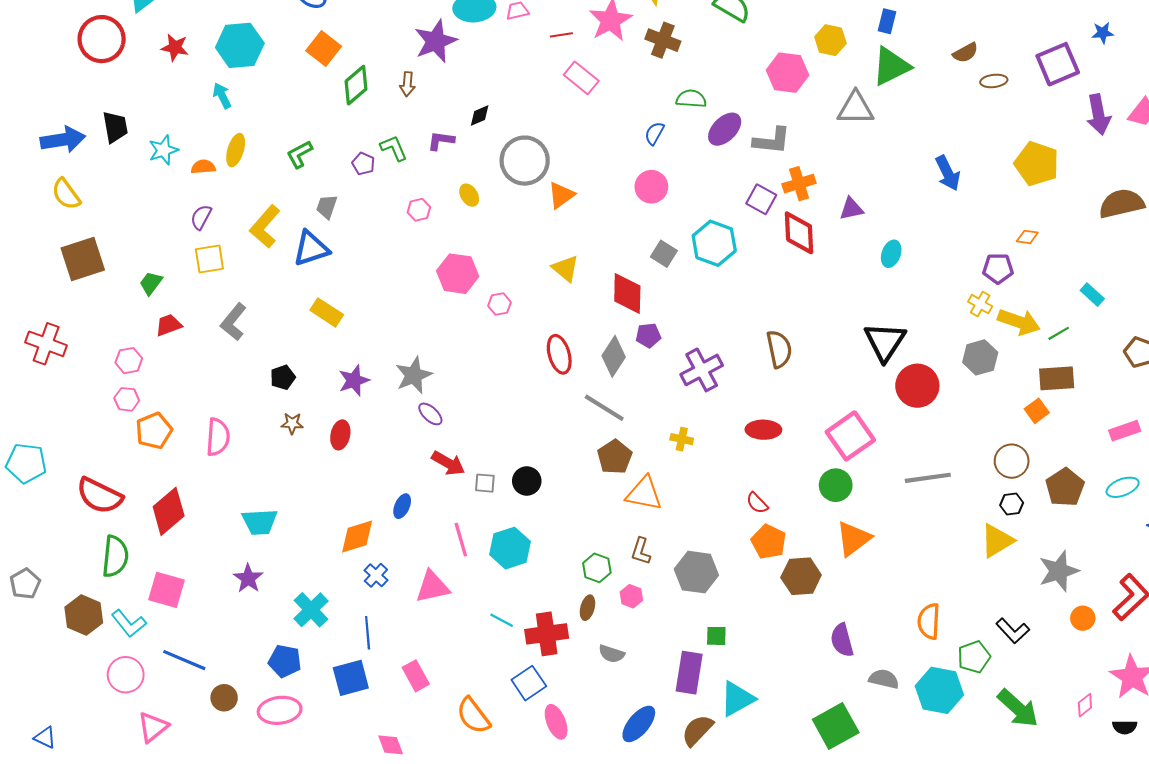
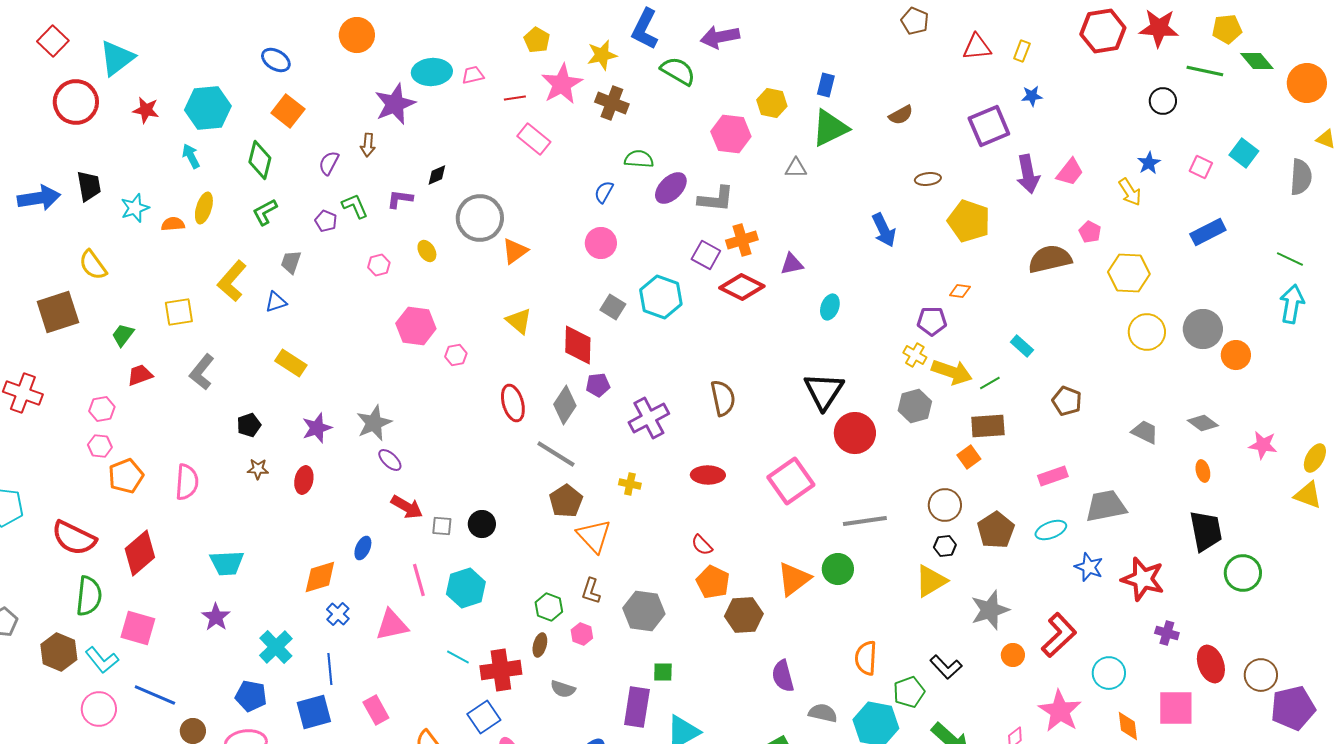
brown ellipse: (994, 81) -> (928, 179), moved
green diamond: (356, 85) -> (260, 160), moved, turned -36
gray triangle: (856, 108) -> (796, 168), size x0.6
yellow semicircle: (66, 194) -> (93, 265), moved
purple semicircle: (201, 217) -> (329, 163), moved
red diamond: (799, 233) -> (742, 287), turned -60
blue triangle: (311, 249) -> (276, 302), size x0.6
green circle: (836, 485) -> (838, 569), moved
orange triangle: (644, 494) -> (594, 536), turned 36

